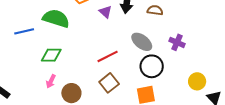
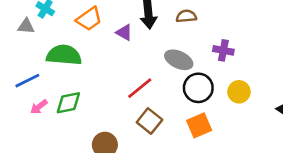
pink arrow: (51, 81) -> (39, 107), moved, turned 40
yellow circle: (197, 81) -> (239, 92), moved

